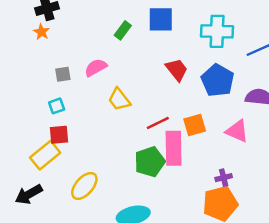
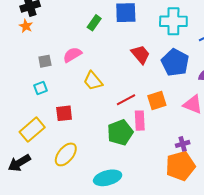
red square: (59, 135) -> (64, 113), moved
pink rectangle: (174, 148) -> (140, 121), size x0.7

